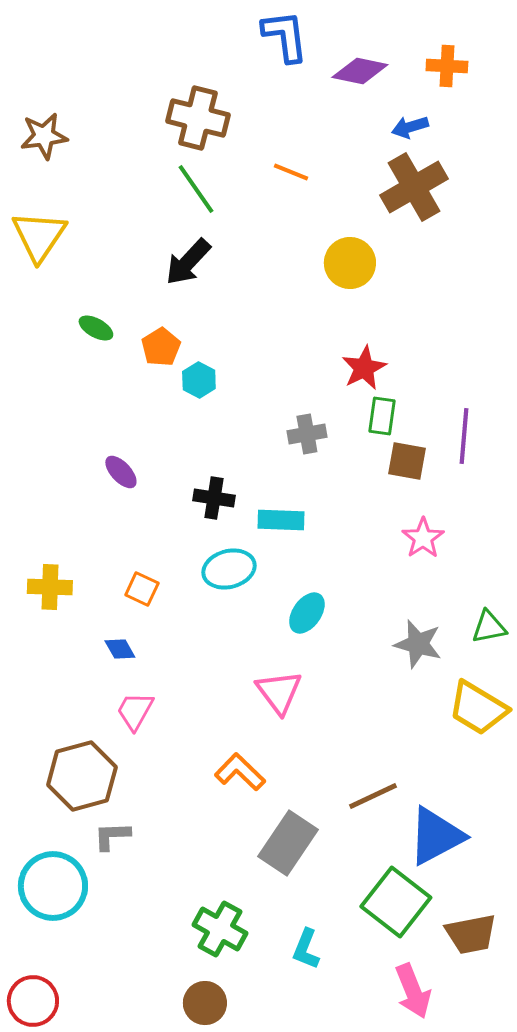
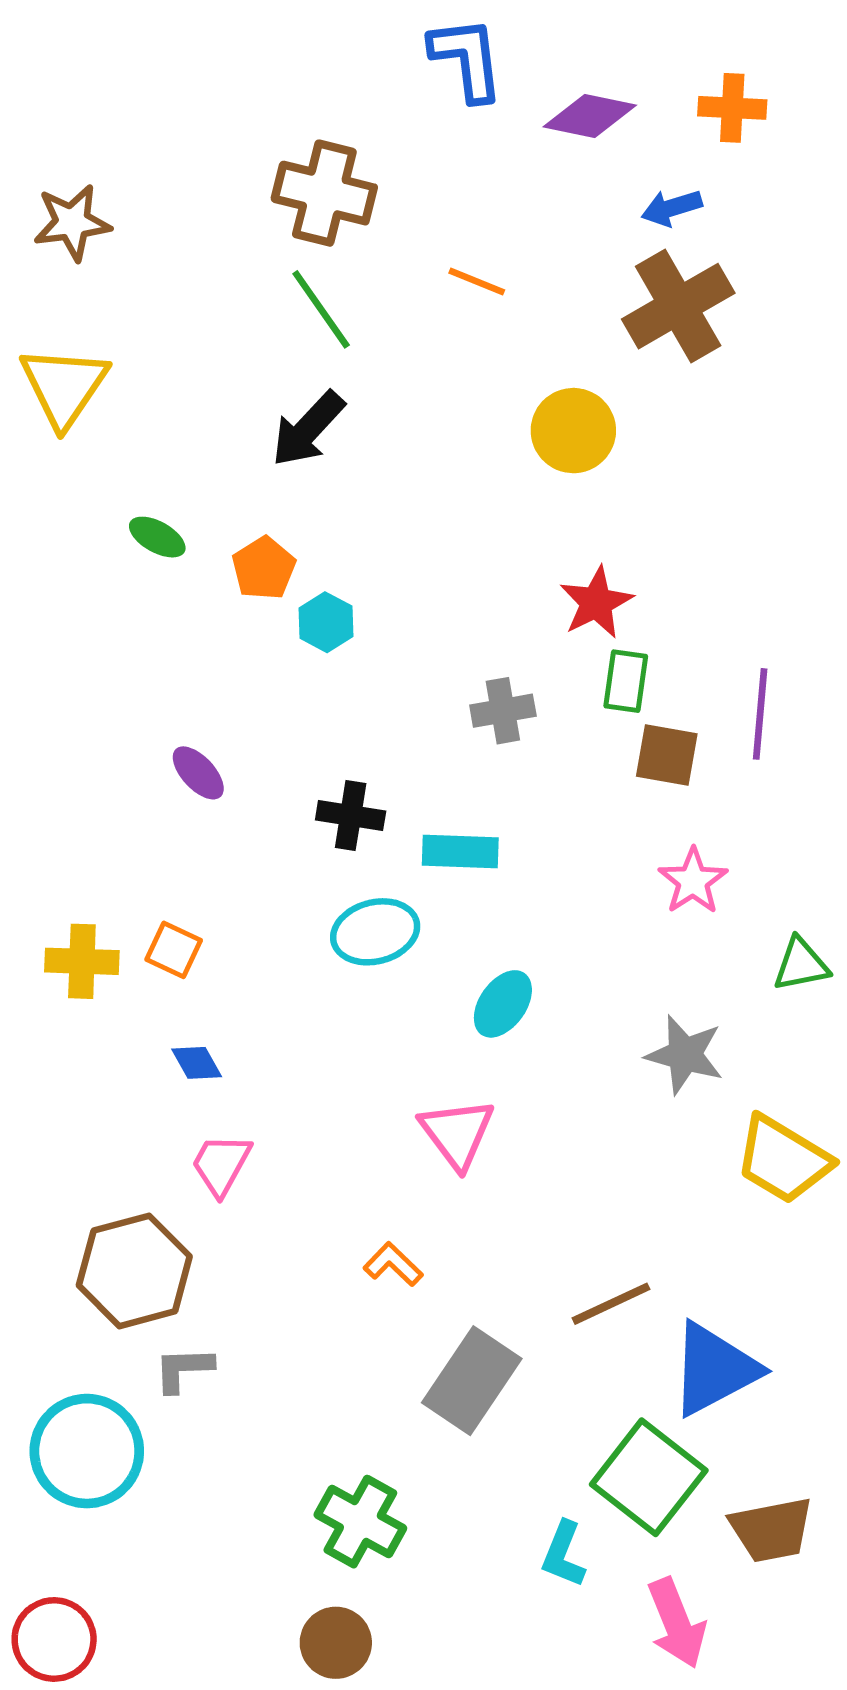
orange square: (142, 589) -> (174, 950), moved
green triangle: (489, 627) -> (801, 965), moved
orange L-shape: (240, 772) -> (393, 1264), size x0.7
cyan L-shape: (306, 949) -> (564, 1554), moved

